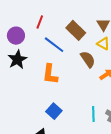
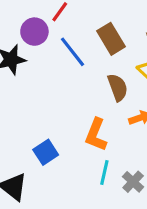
purple circle: (16, 36) -> (34, 32), moved
orange L-shape: (50, 74) -> (96, 135), moved

